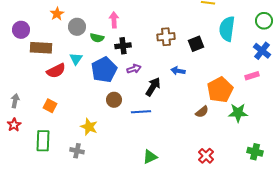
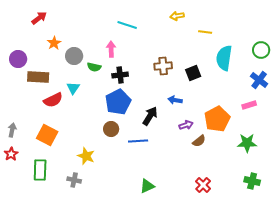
purple arrow: (134, 69) -> (186, 125), moved
blue pentagon: (104, 70) -> (118, 102), moved
orange square: (50, 106) -> (47, 135), size x1.5
green star: (238, 113) -> (247, 143), moved

